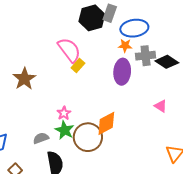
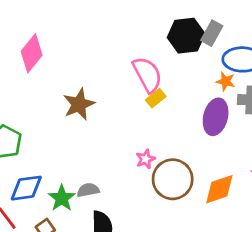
pink star: (64, 113) -> (146, 159), moved
orange diamond: (106, 123) -> (219, 189), moved
green star: (65, 130) -> (62, 198), moved
brown circle: (88, 137) -> (173, 179), moved

